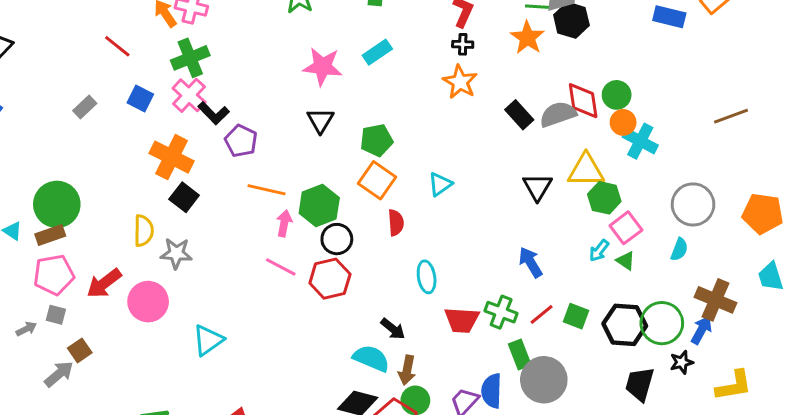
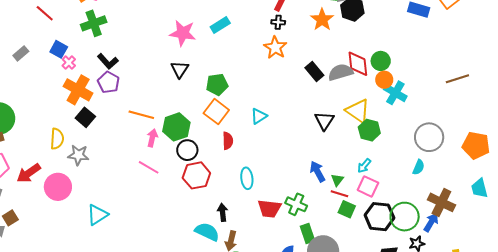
pink cross: (189, 95) -> (69, 63), moved, size x0.6
purple pentagon: (241, 141) -> (109, 82), moved
yellow triangle: (586, 170) -> (358, 111), turned 32
pink square: (626, 228) -> (368, 186), moved, turned -30
green triangle: (626, 261) -> (337, 180), moved, turned 32
red hexagon: (330, 279) -> (196, 175), moved
red line: (542, 314) -> (339, 194), moved, turned 54
black arrow: (393, 329) -> (223, 212), turned -138

